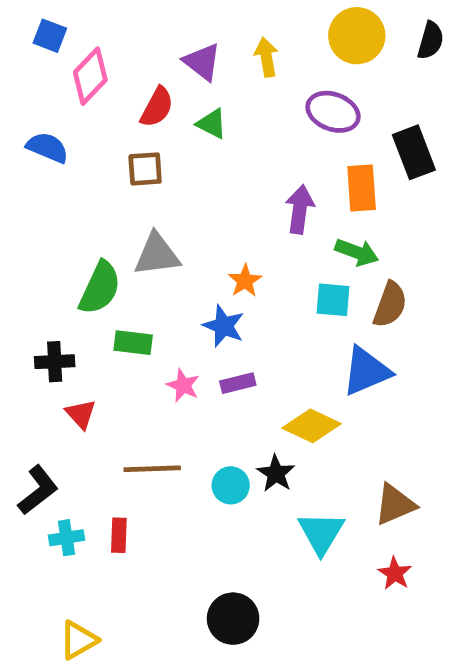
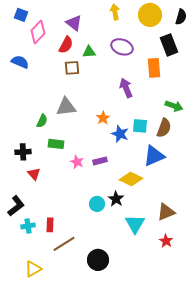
yellow arrow: (266, 57) -> (115, 12), moved
purple triangle: (202, 62) -> (74, 23), moved
purple ellipse: (333, 112) -> (122, 47), moved
green triangle: (212, 124) -> (89, 52), turned -32
black rectangle: (414, 152) -> (169, 45), moved
brown square: (145, 169) -> (72, 68), moved
orange rectangle: (362, 188) -> (154, 68), moved
purple arrow: (300, 209) -> (126, 88), turned -30
green arrow: (357, 252) -> (174, 106), moved
green semicircle: (100, 288) -> (42, 121), size x0.6
blue star: (224, 326) -> (120, 134), moved
brown line: (152, 469) -> (64, 244), moved, turned -30

